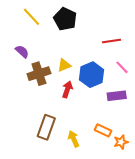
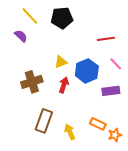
black pentagon: (65, 19) -> (62, 18), turned -30
purple semicircle: (22, 52) -> (21, 36), moved
brown cross: (39, 74) -> (32, 82), moved

